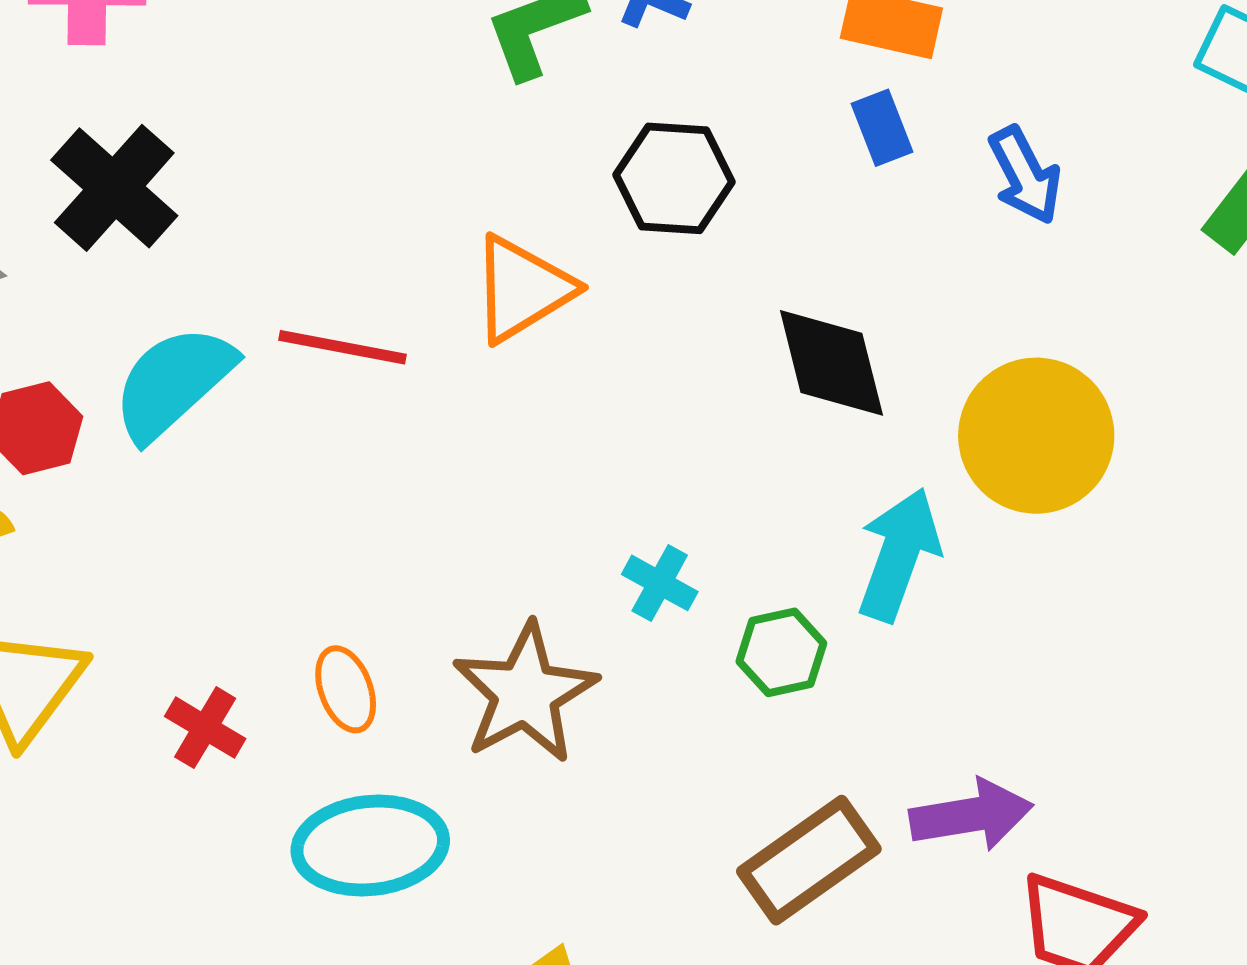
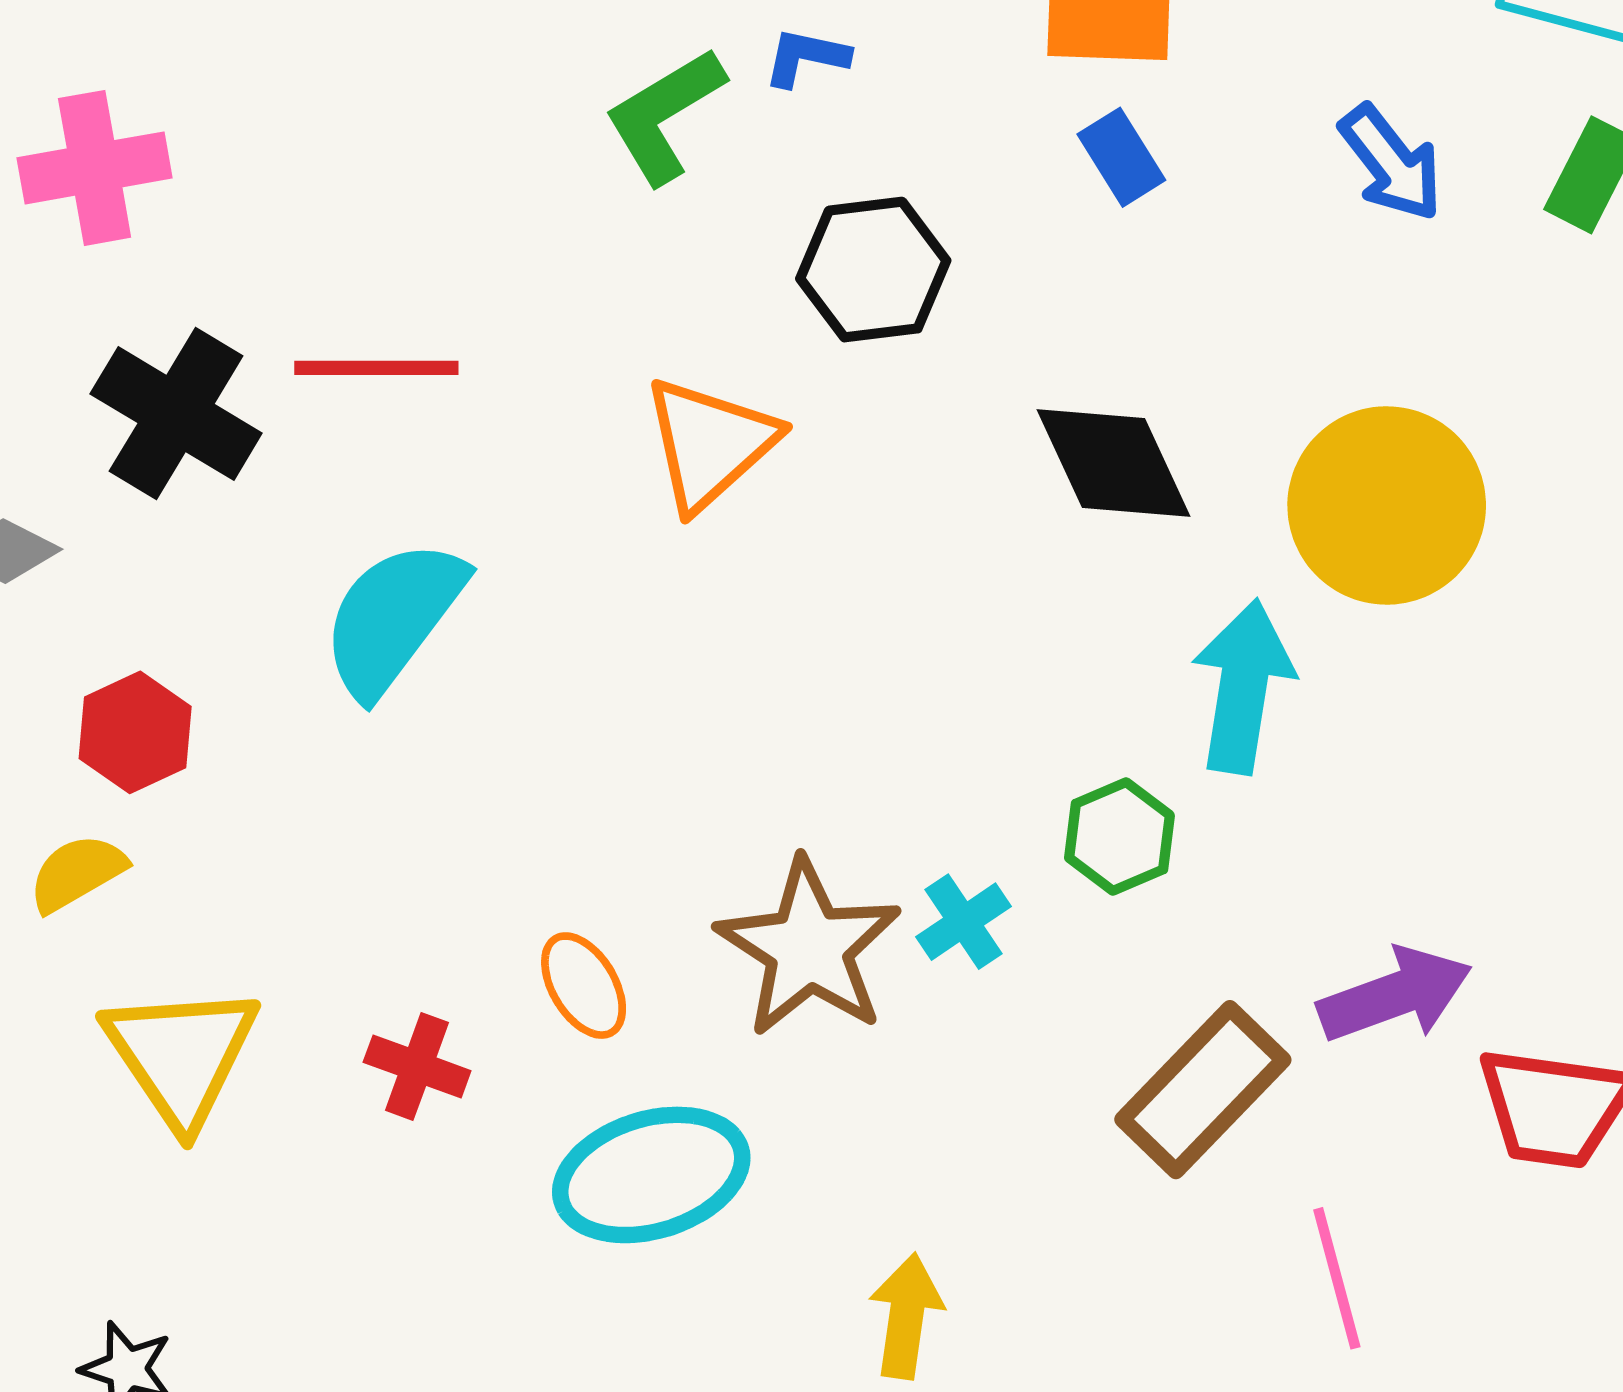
blue arrow: (1025, 175) -> (1391, 163), moved
red line: (343, 347) -> (376, 368), moved
cyan semicircle: (173, 383) -> (393, 618), moved
cyan cross: (660, 583) -> (964, 922), moved, turned 38

